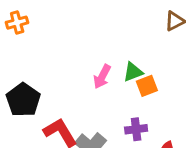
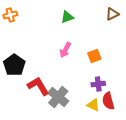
green triangle: (133, 72) -> (67, 17), moved
purple cross: (136, 129) -> (98, 84), moved

